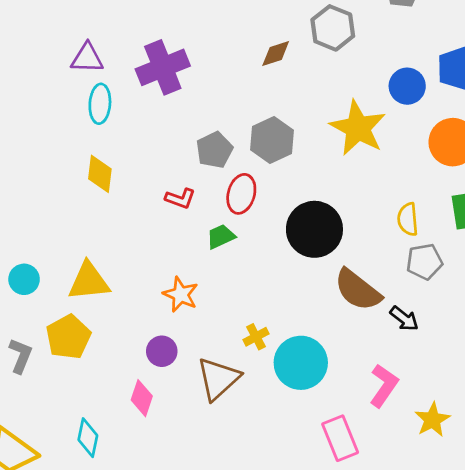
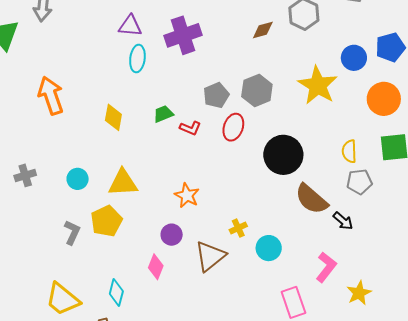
yellow diamond: (100, 174) -> (113, 117), moved
green trapezoid: (221, 237) -> (163, 114), moved
cyan circle: (301, 363) -> (269, 248), size x0.7

